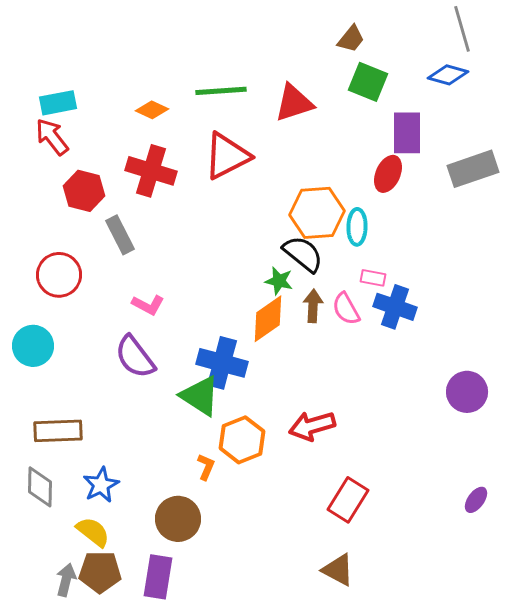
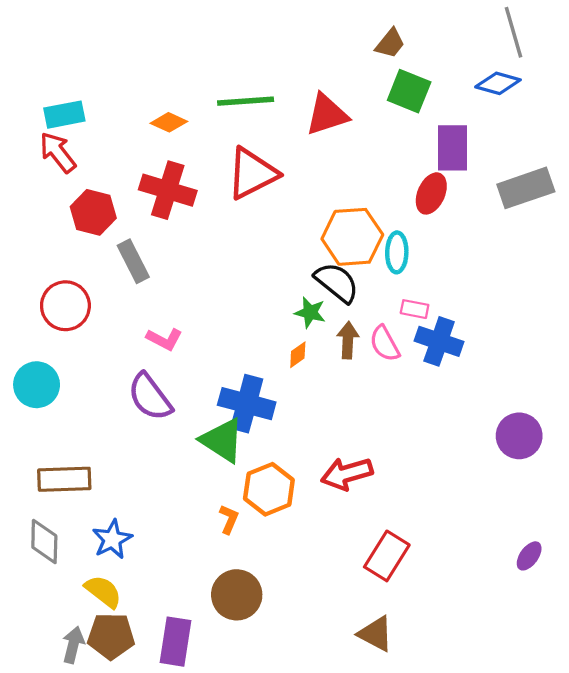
orange diamond: (268, 319) -> (298, 355), size x0.5
brown circle: (178, 519) -> (237, 595), moved

